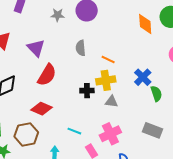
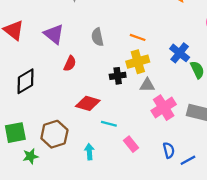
gray semicircle: (81, 48) -> (97, 37), moved
red semicircle: (47, 75) -> (70, 64), size x0.6
red diamond: (42, 109) -> (88, 103), moved
pink cross: (110, 134) -> (164, 108), moved

